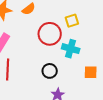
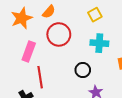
red circle: (50, 34) -> (59, 34), moved

